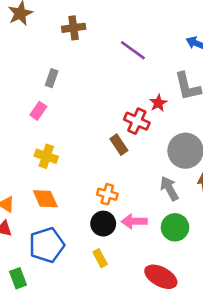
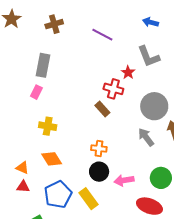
gray rectangle: (52, 78) -> (43, 65), size x1.6
pink arrow: (134, 221) -> (124, 180), moved
green circle: (175, 227) -> (161, 178), moved
yellow rectangle: (100, 258) -> (89, 199), moved, size x1.5

